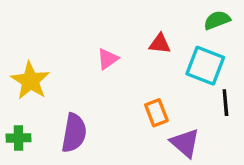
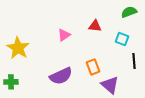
cyan square: (205, 66) -> (122, 39), size x0.6
purple semicircle: (74, 133) -> (61, 76), moved, turned 55

